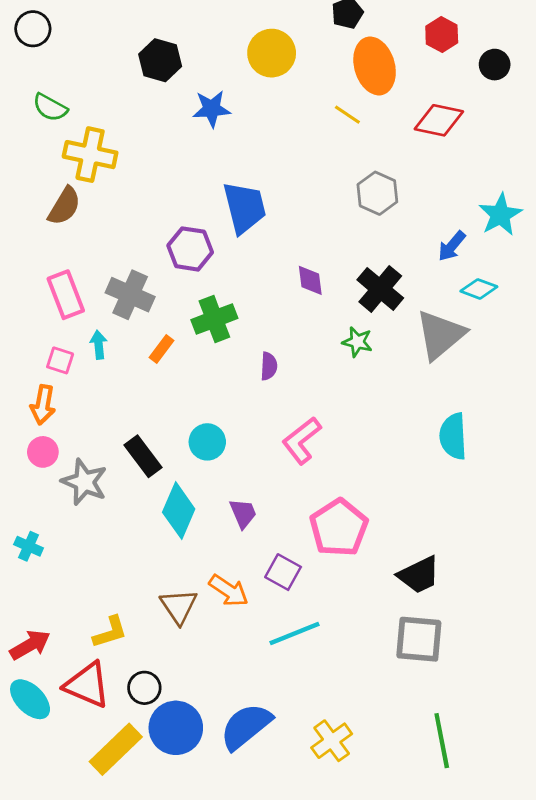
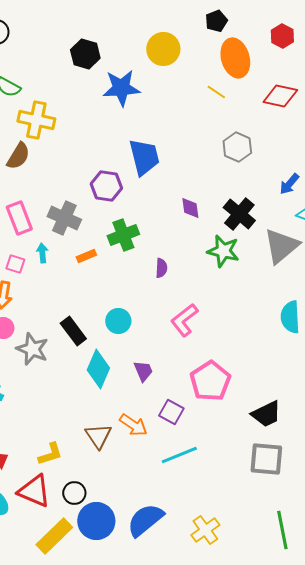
blue star: (212, 109) -> (121, 88), size x1.4
green star: (357, 342) -> (223, 251), size x1.5
orange rectangle: (162, 349) -> (86, 256), turned 30

